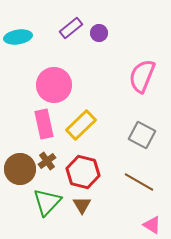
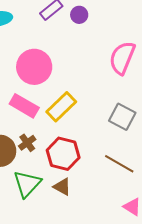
pink rectangle: (44, 124) -> (24, 106), turned -48
brown triangle: (82, 205) -> (62, 187), turned -30

